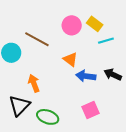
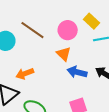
pink circle: (72, 25) -> (68, 30), moved
orange arrow: (34, 83) -> (25, 74), turned -96

